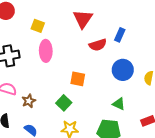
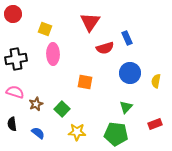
blue rectangle: (120, 35) -> (127, 38), turned -48
green square: (64, 103) -> (62, 109), moved
green triangle: (119, 104) -> (126, 107), turned 48

